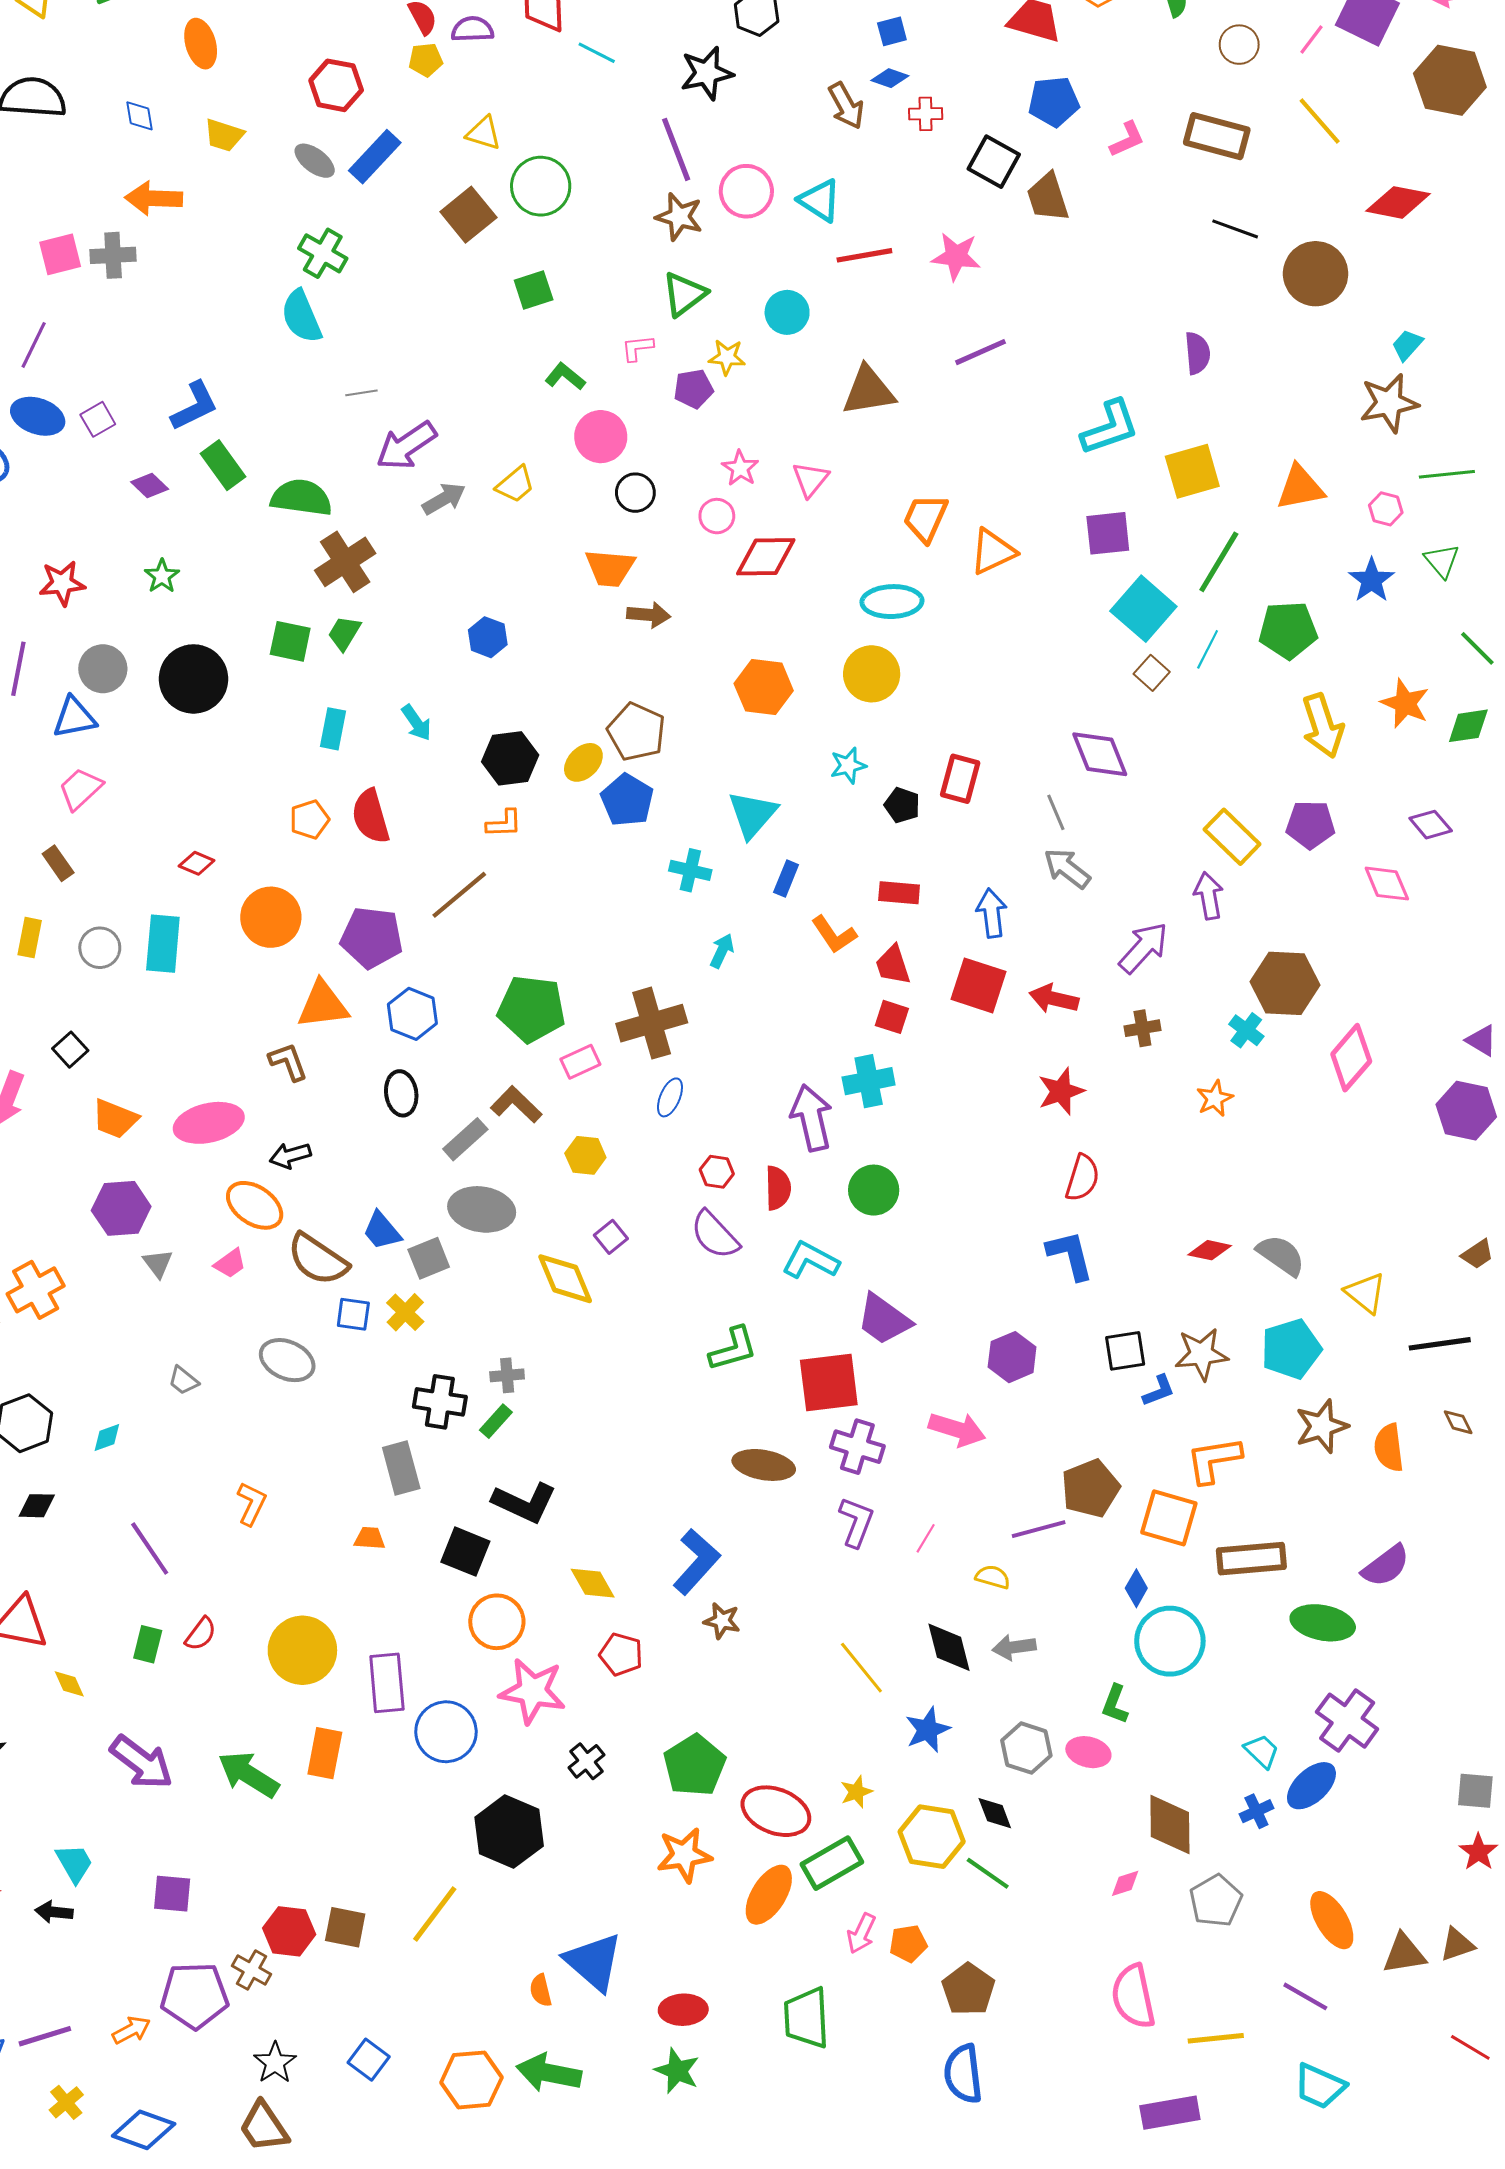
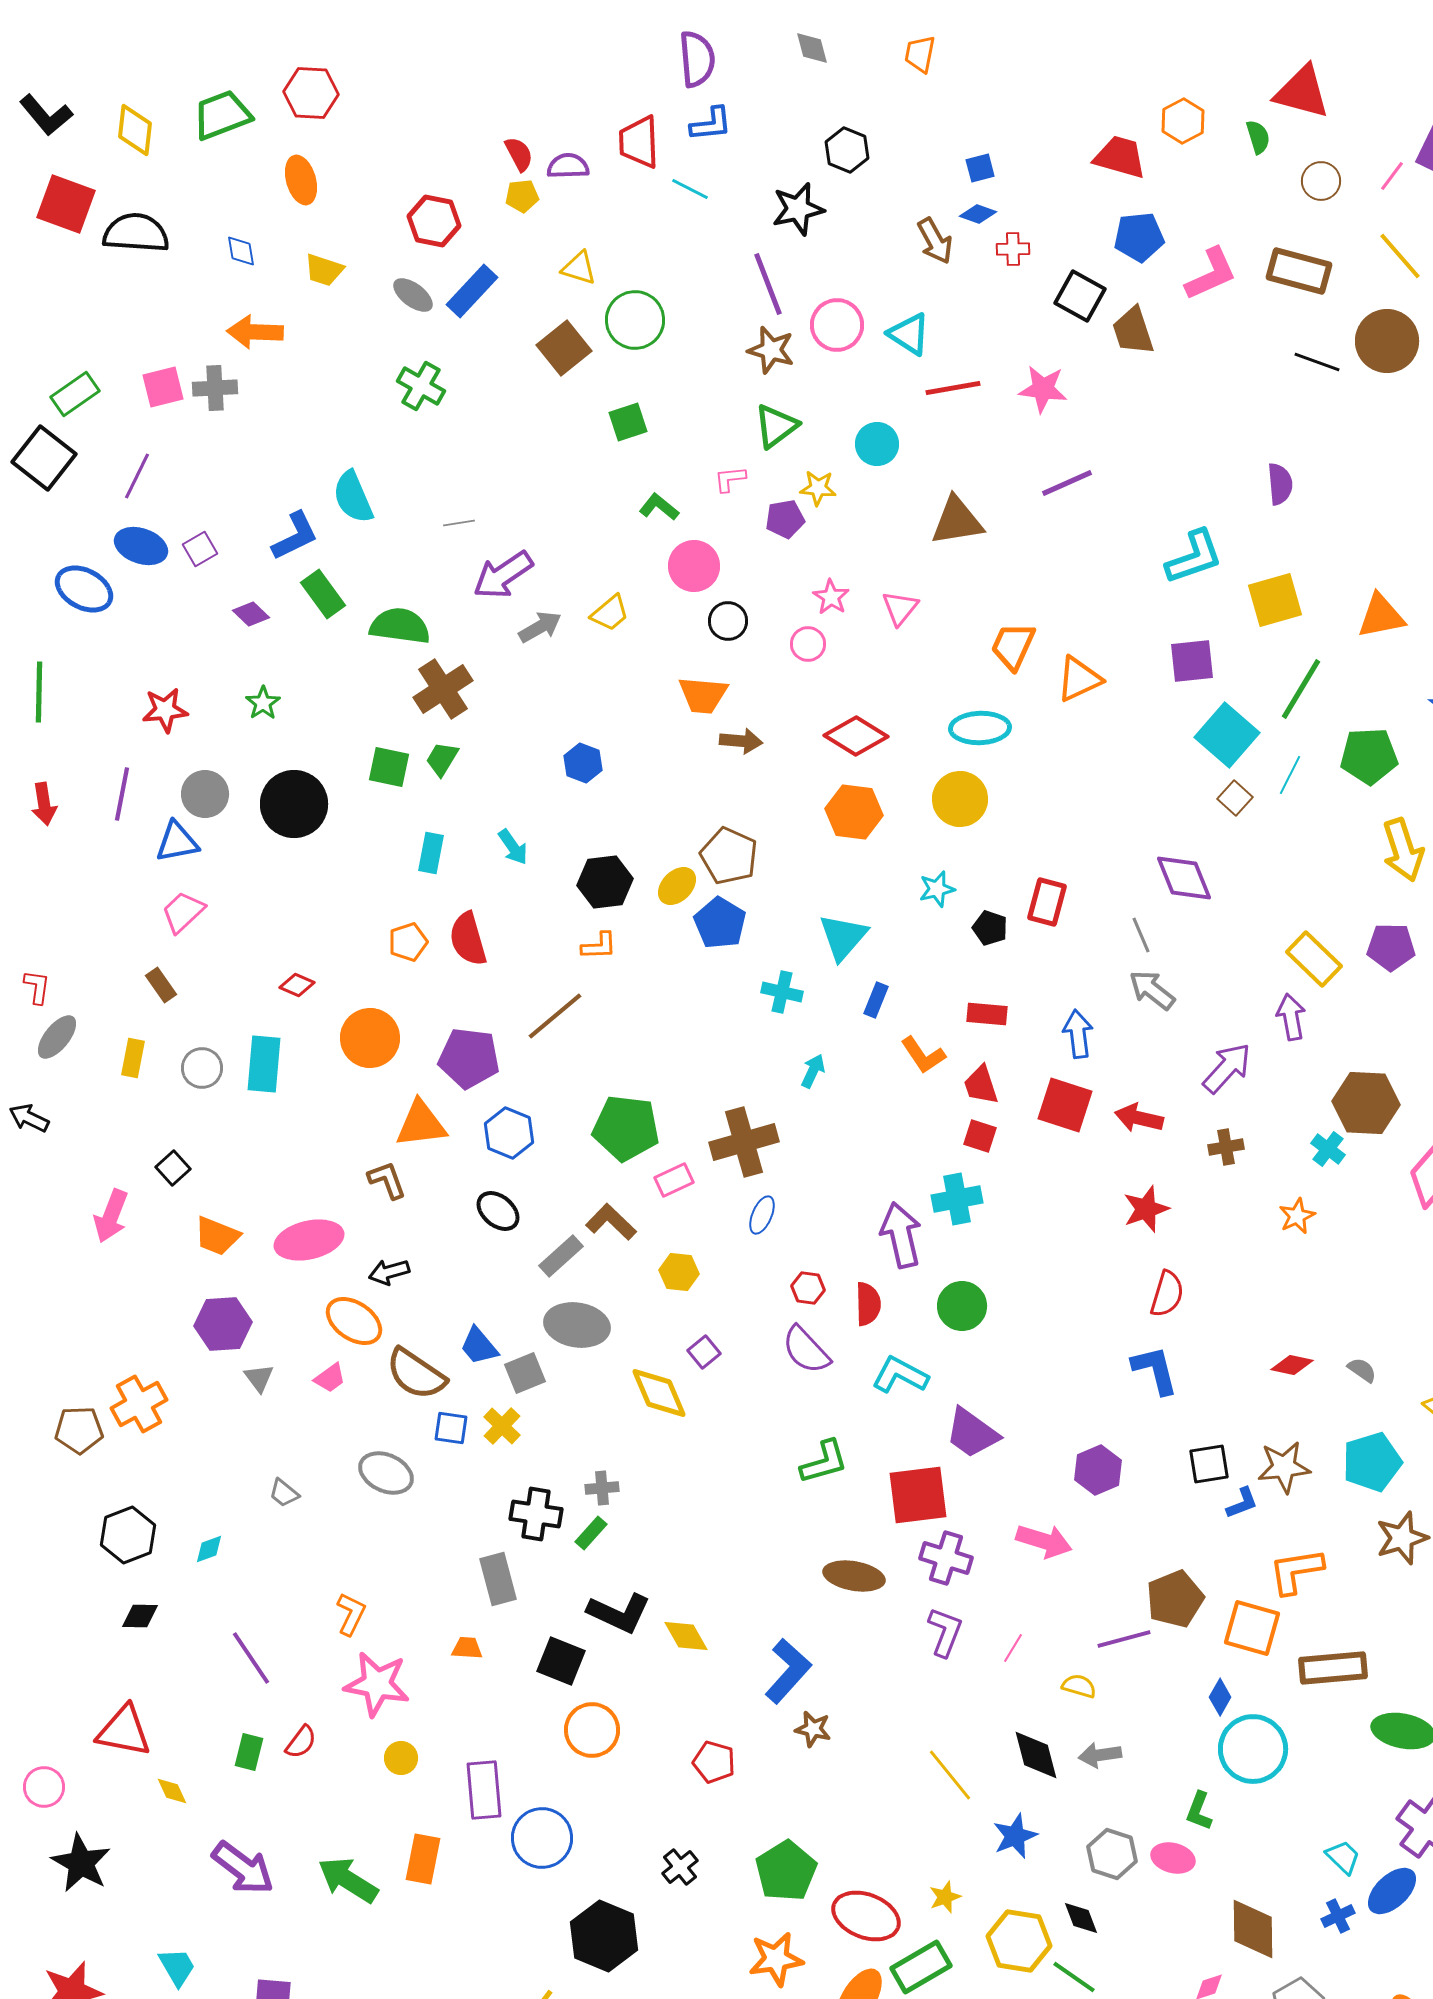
pink L-shape: (1127, 139) -> (1211, 274), size x1.5
brown circle: (1316, 274) -> (1387, 341), moved
cyan semicircle: (301, 316) -> (353, 497), moved
red diamond: (766, 557) -> (856, 736), moved, turned 32
black ellipse: (401, 1093) -> (498, 1211), turned -42
gray semicircle: (1281, 1255) -> (1362, 1370), size x0.6
yellow diamond: (593, 1583) -> (686, 1636), moved
yellow circle: (302, 1650) -> (401, 1758), size x0.5
pink star: (533, 1691) -> (377, 1684), moved

